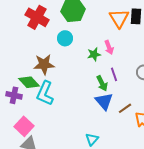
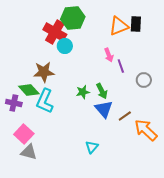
red cross: (37, 17) -> (55, 32), moved
orange triangle: (119, 18) -> (119, 26), turned 40
green star: (94, 54) -> (83, 92), moved
purple line: (114, 74) -> (121, 66), moved

